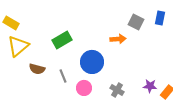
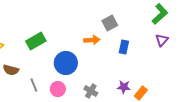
blue rectangle: (160, 18) -> (124, 47), moved
gray square: (136, 22) -> (110, 23), turned 35
gray line: (63, 76) -> (34, 85), moved

